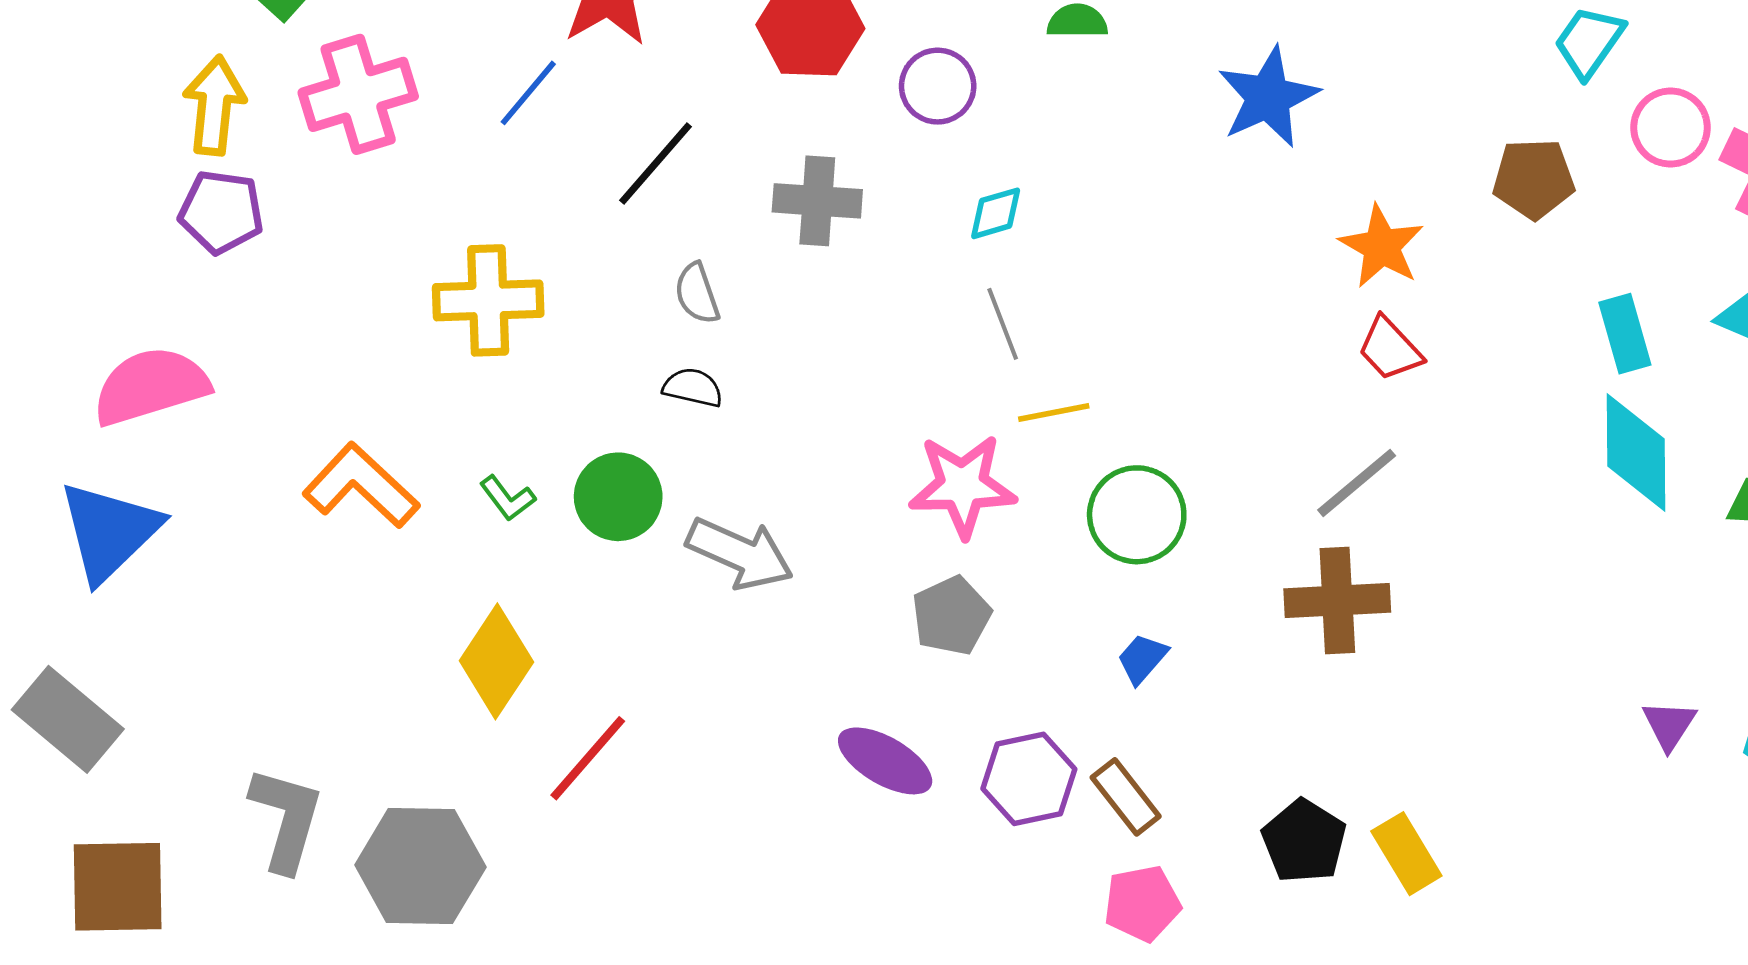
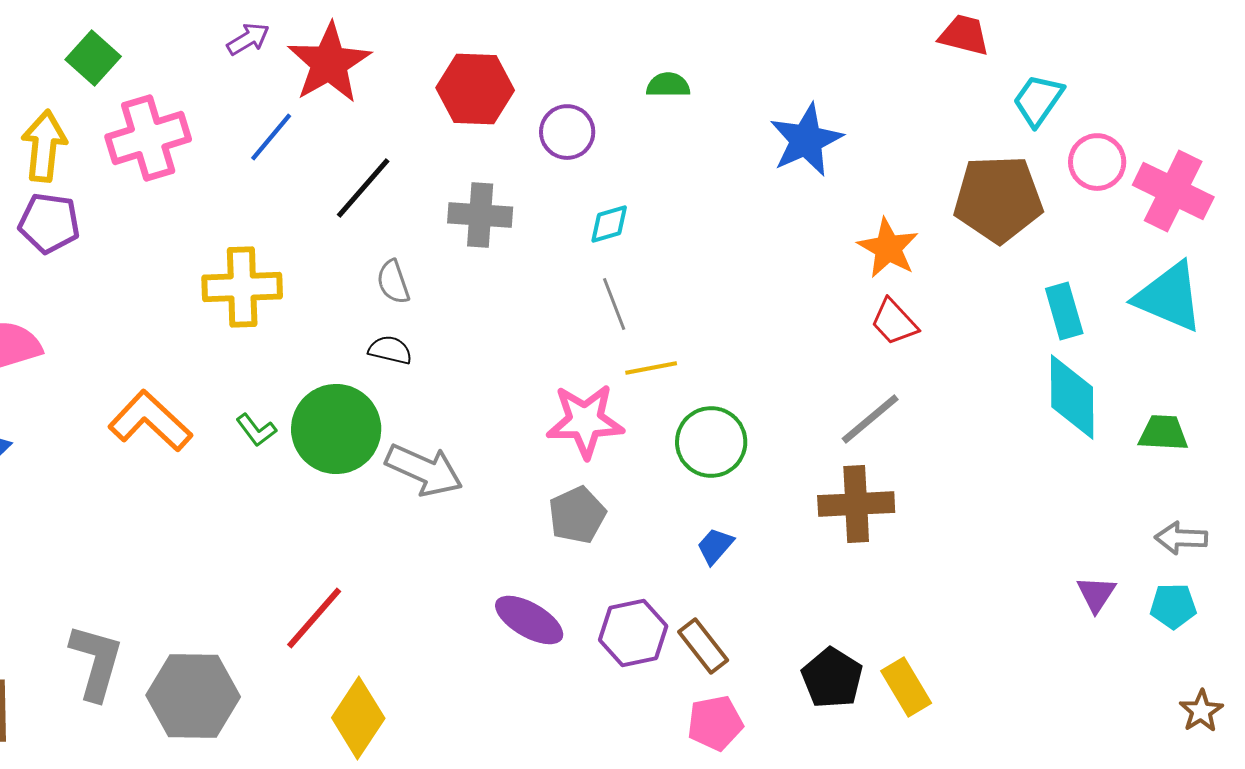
brown pentagon: (1534, 179) -> (998, 199), size x1.5
green circle: (618, 497) -> (336, 429), size x1.4
yellow diamond: (496, 661) -> (358, 718), moved

